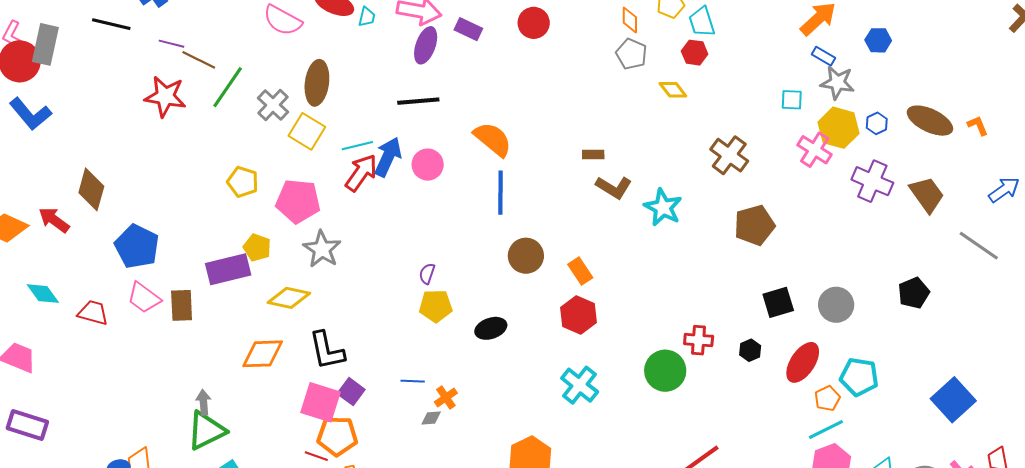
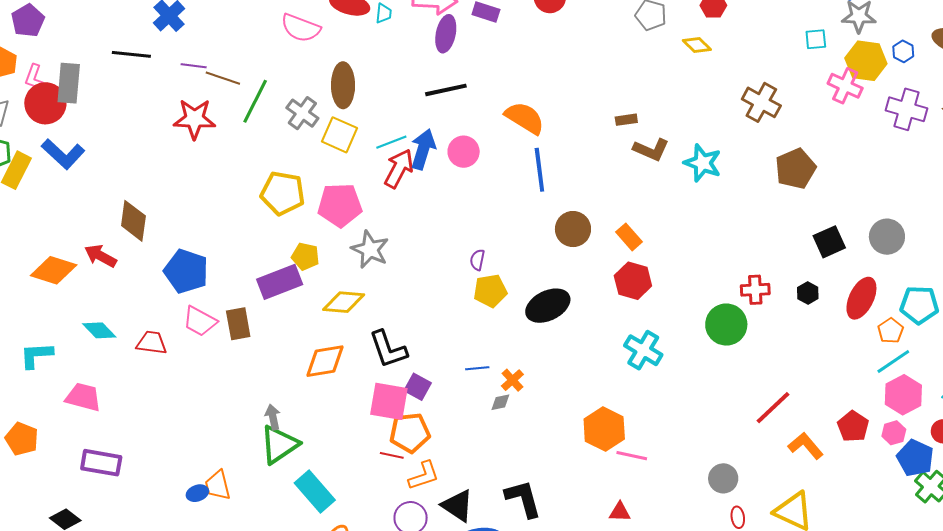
yellow pentagon: (243, 182) -> (283, 193), size x1.4
black ellipse: (491, 328) -> (548, 306), size x1.4

